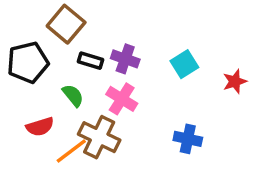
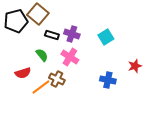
black pentagon: (28, 62) -> (16, 21), moved
red star: (235, 81) -> (135, 66), moved
brown cross: (99, 137) -> (57, 79), size x0.7

